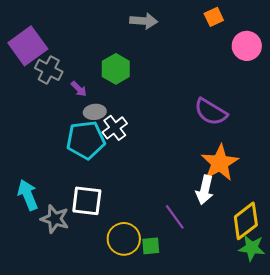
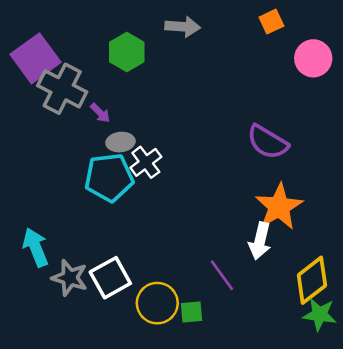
green hexagon: (116, 69) -> (127, 52), moved
gray cross: (49, 70) -> (62, 89), size x1.4
white square: (87, 201) -> (110, 278), moved, turned -36

